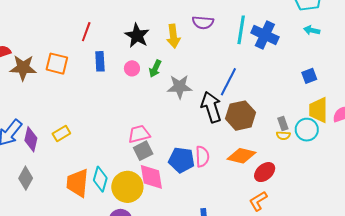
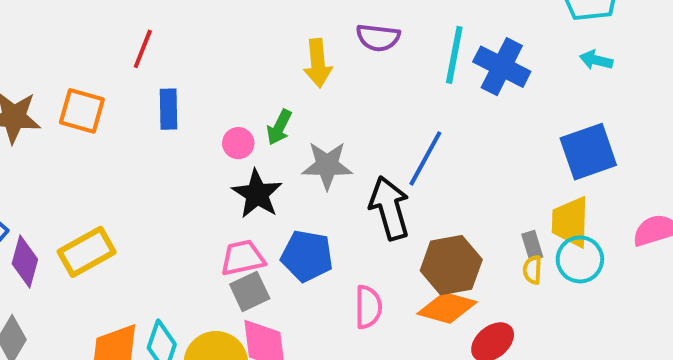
black star: (137, 36) -> (257, 194), moved
pink circle: (132, 68) -> (238, 143), moved
blue square: (309, 76) -> (588, 152), size x1.8
yellow trapezoid: (318, 110) -> (570, 222), moved
brown hexagon: (241, 116) -> (451, 265), moved
yellow rectangle: (61, 134) -> (87, 252), size x1.5
yellow semicircle: (283, 135) -> (532, 270), turned 88
blue pentagon: (182, 160) -> (307, 256), moved

